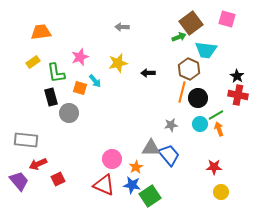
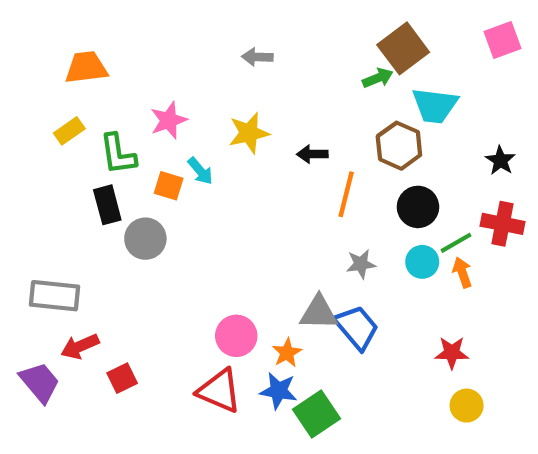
pink square: (227, 19) -> (502, 40), moved, turned -36
orange line: (182, 92) -> (346, 194), moved
red cross: (238, 95) -> (502, 224), moved

